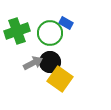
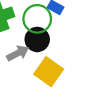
black circle: (50, 62) -> (37, 39), moved

